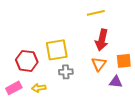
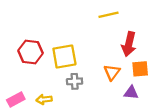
red arrow: (102, 40) -> (129, 44), moved
red hexagon: (27, 61) -> (31, 52), moved

